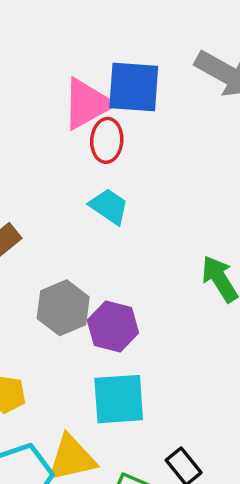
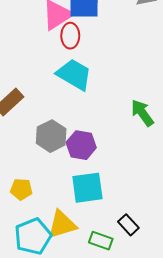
cyan trapezoid: (109, 206) -> (74, 74), size x1.5

